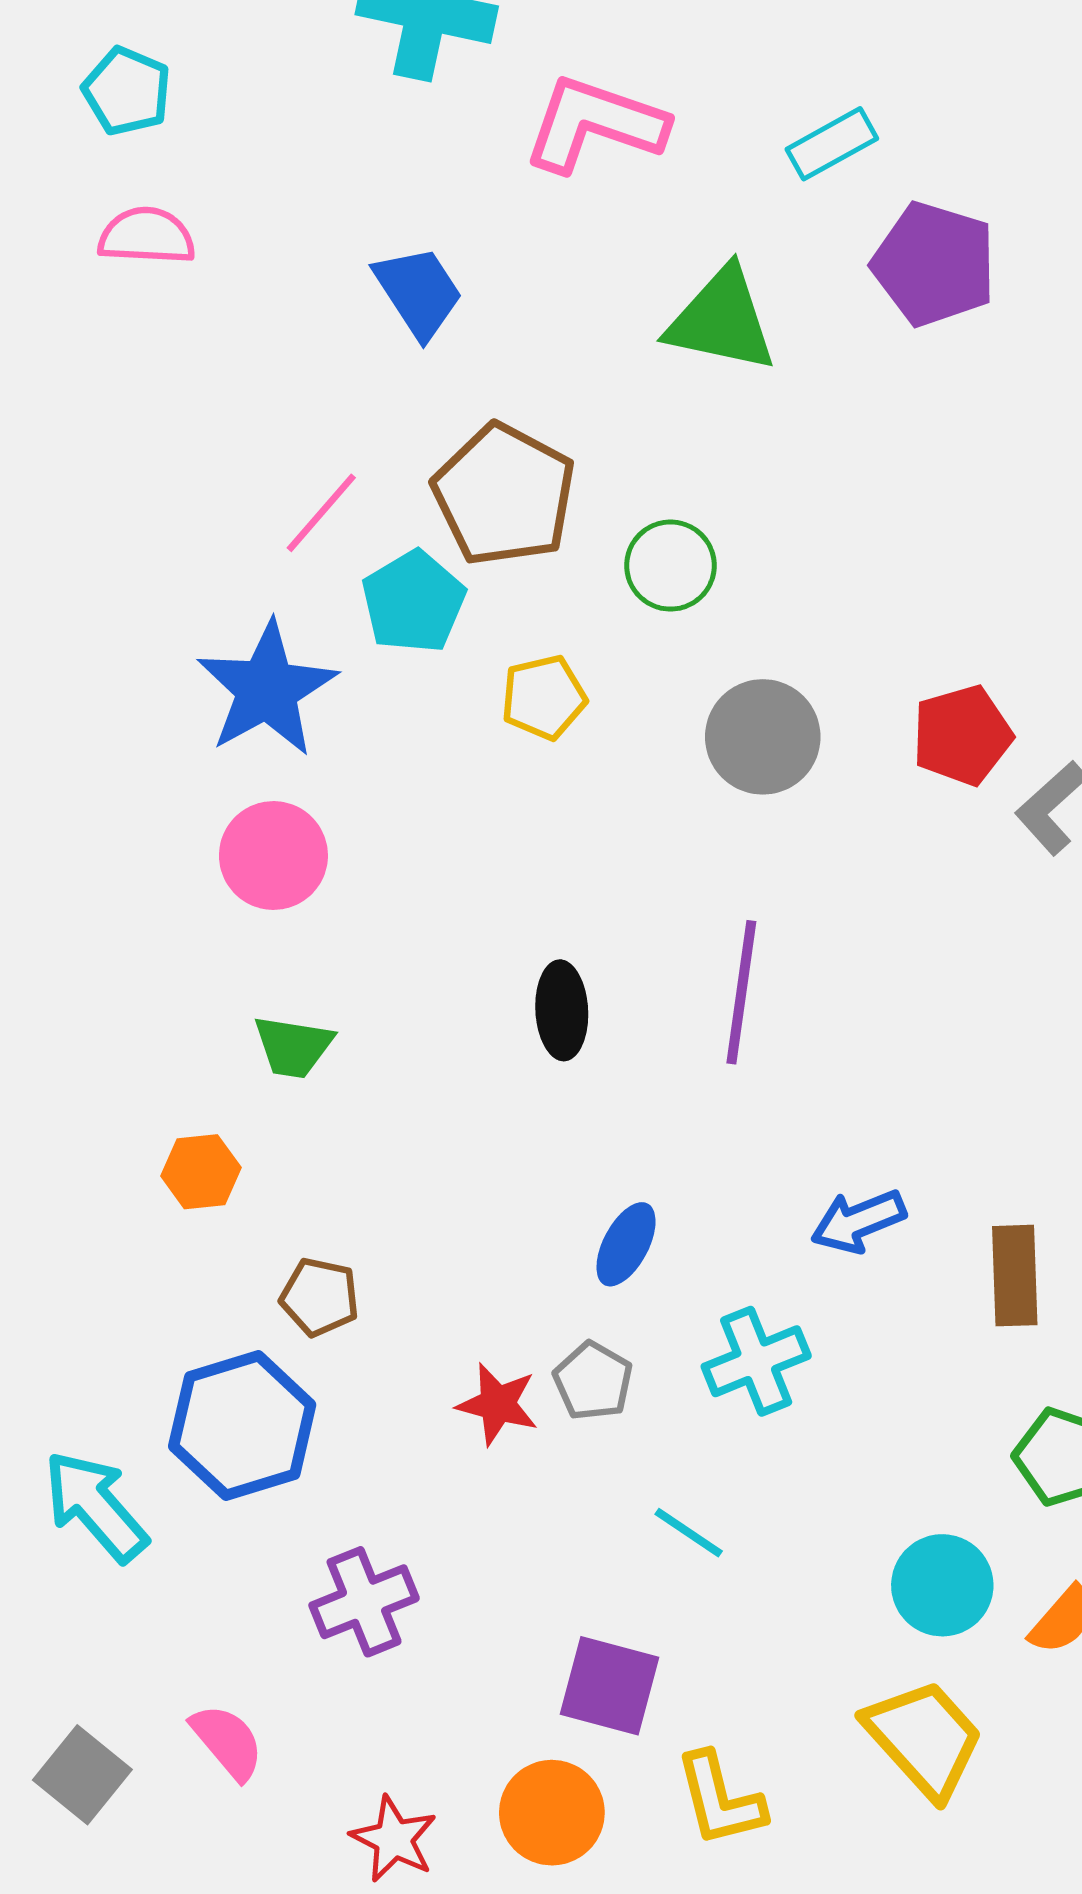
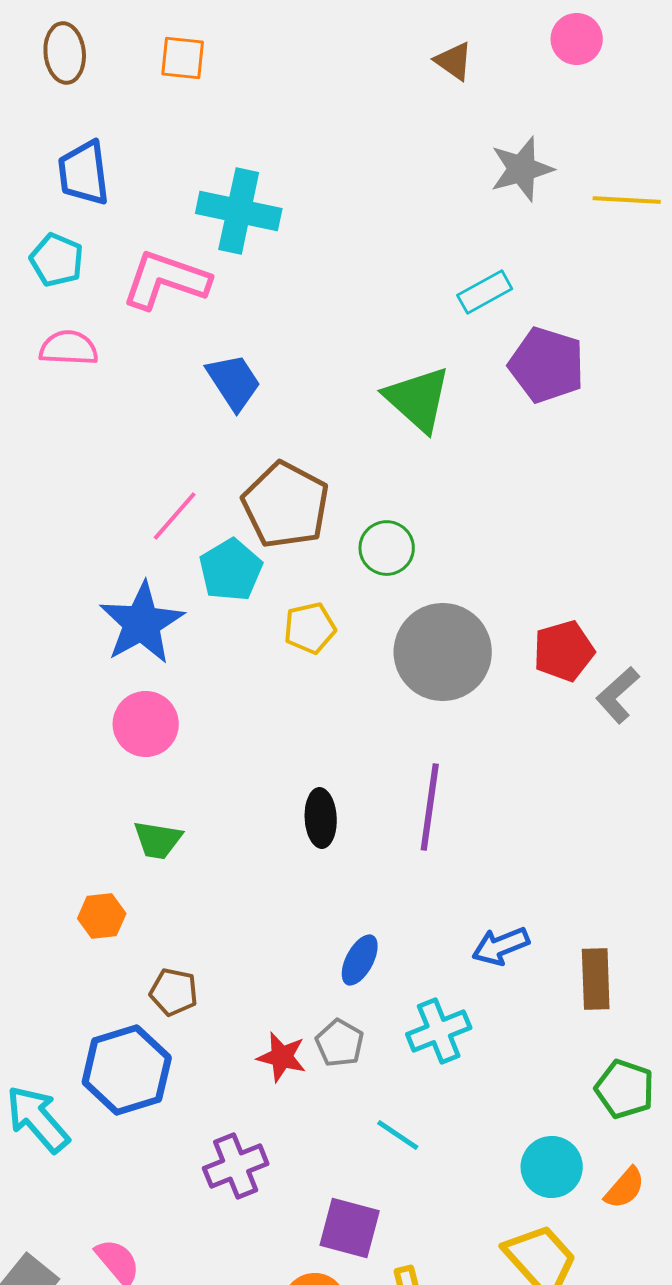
pink L-shape: (595, 124) -> (166, 280), moved
green triangle: (722, 320) -> (418, 399), turned 30
gray circle: (763, 737) -> (443, 652), size x1.4
purple cross: (364, 1602) -> (236, 1166), moved

